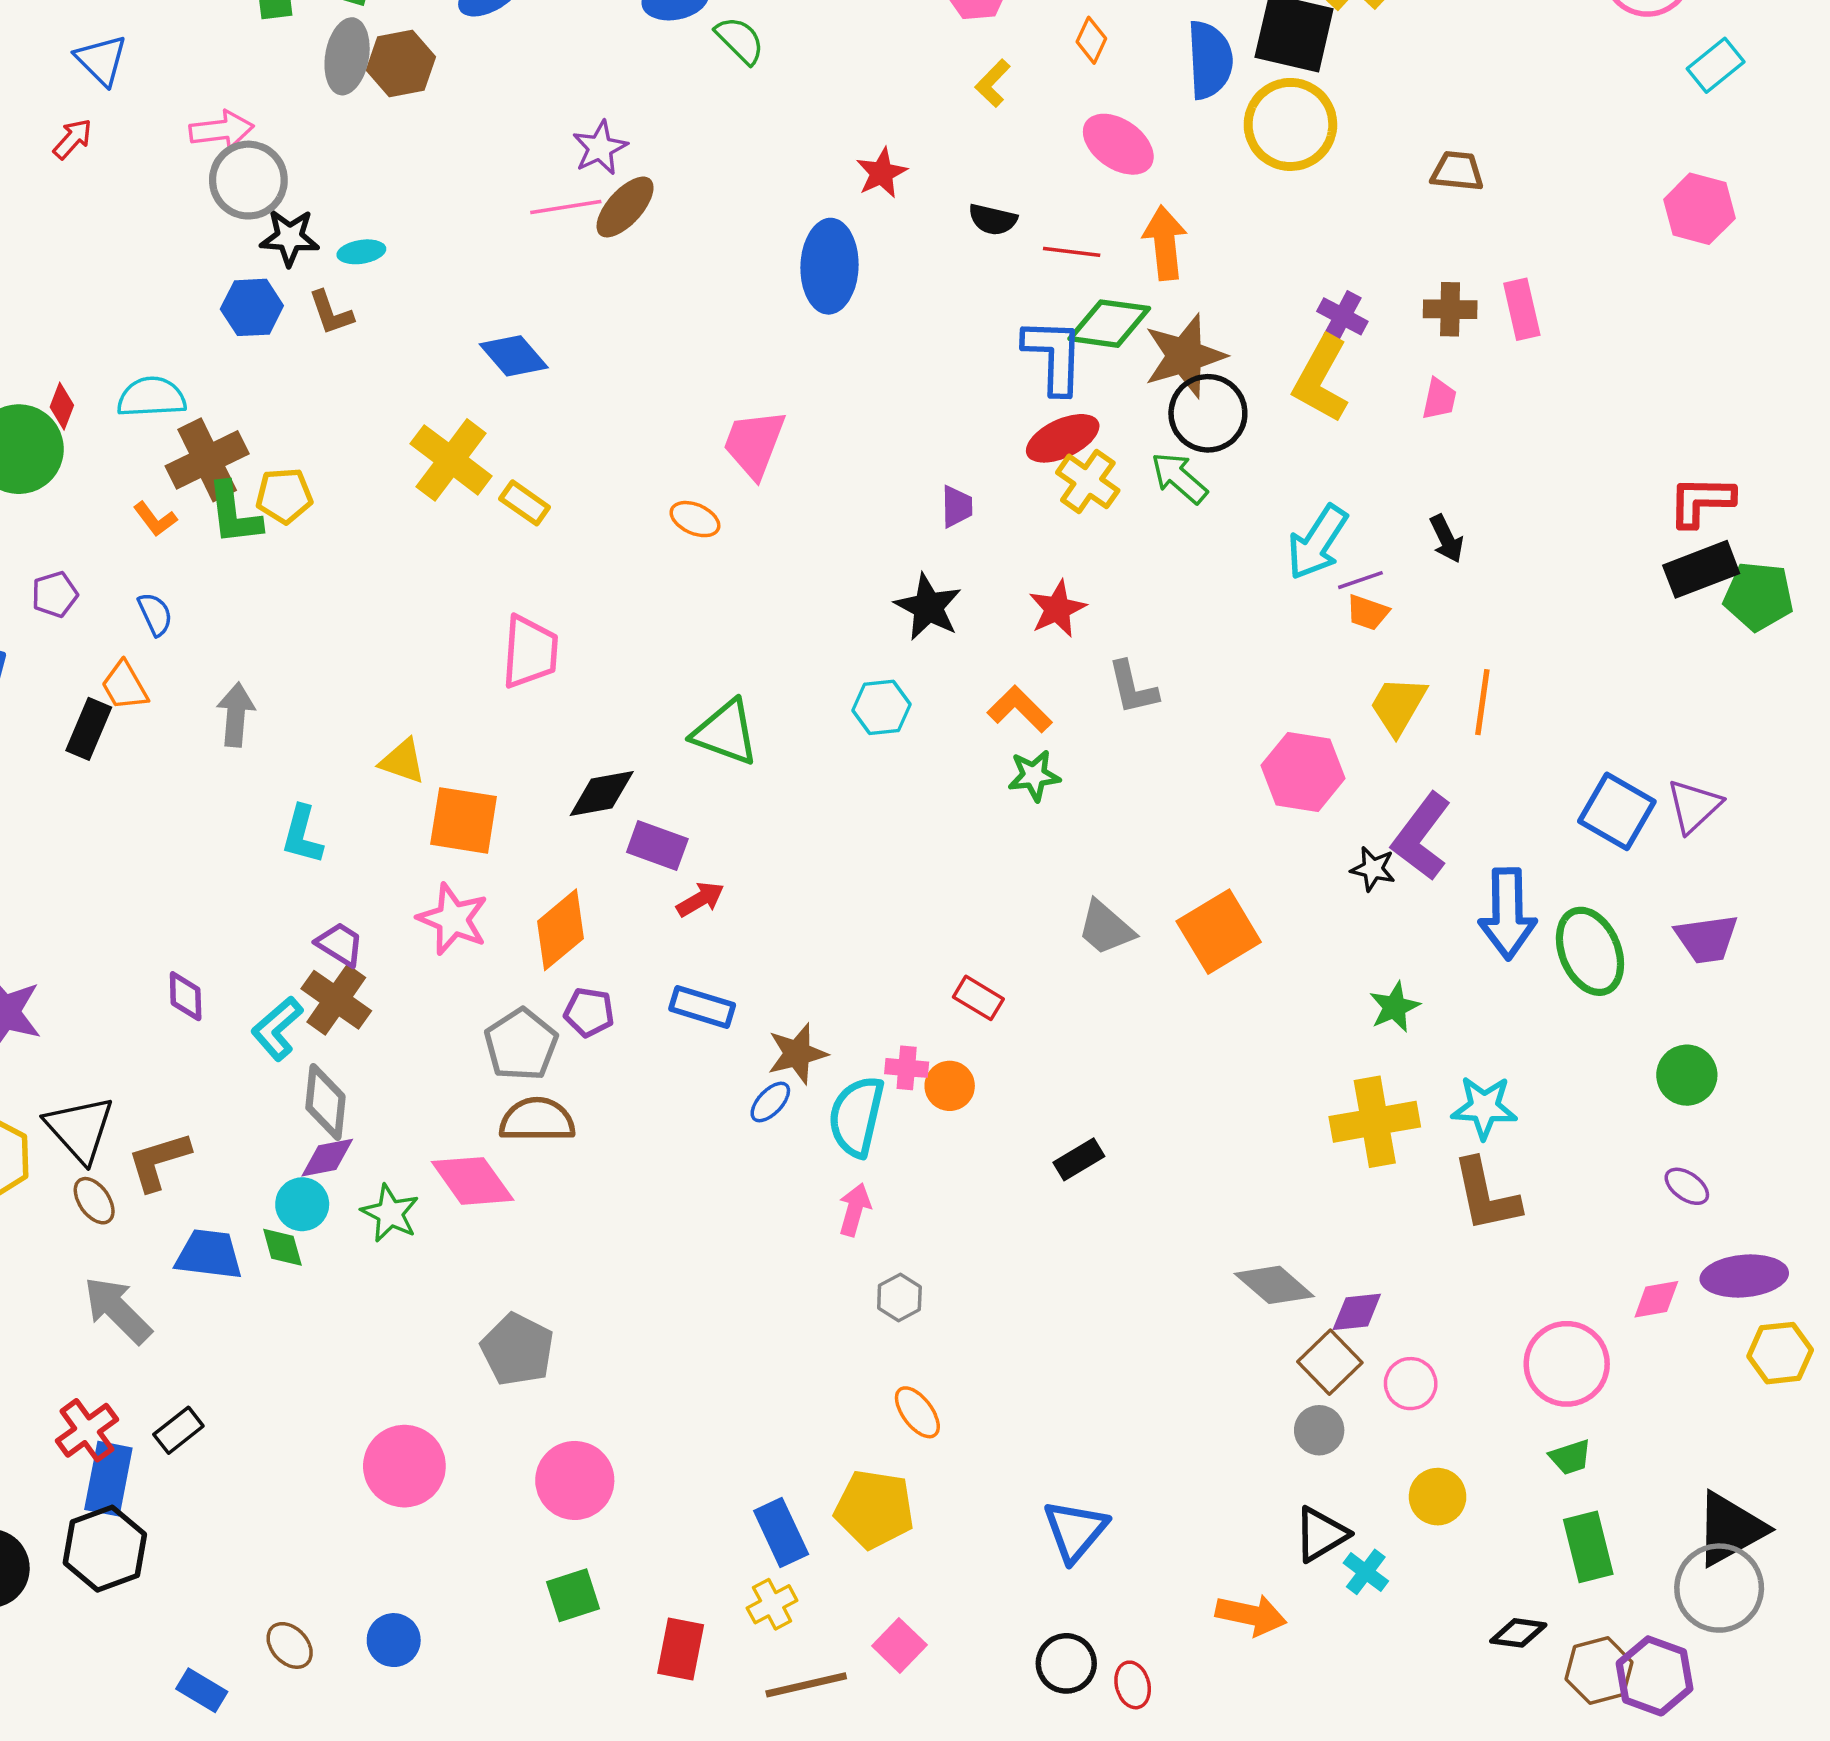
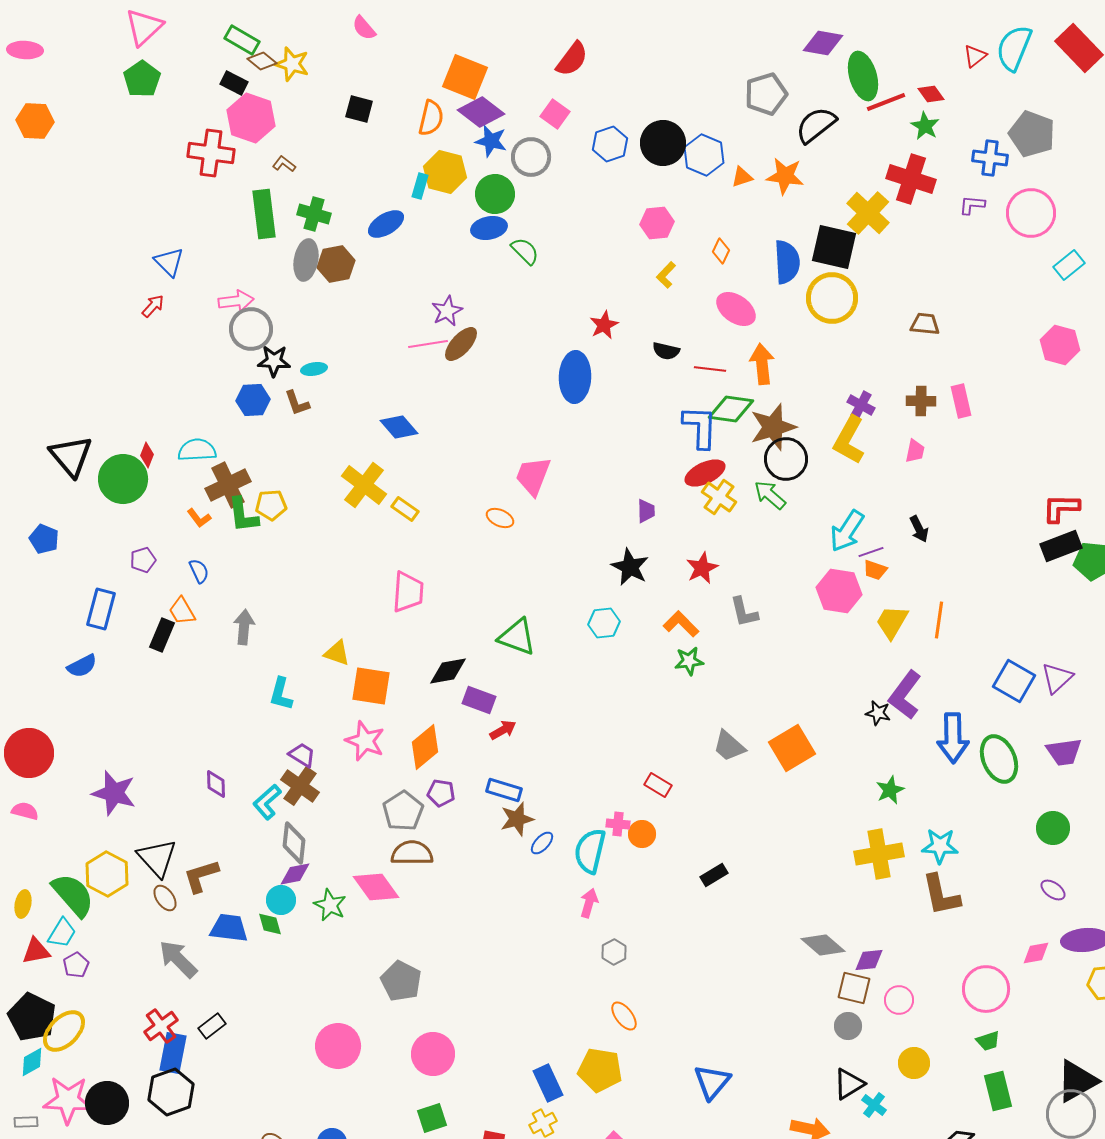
pink hexagon: (1303, 772) -> (839, 591), moved
brown star: (797, 1054) -> (517, 819), moved
brown square: (1330, 1362) -> (854, 988), turned -32

